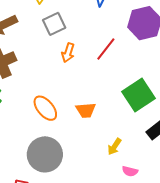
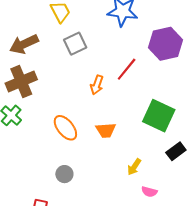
orange arrow: (68, 53) -> (97, 85), moved
green square: (139, 95) -> (159, 116), turned -32
gray circle: (45, 154) -> (64, 174), size x0.5

